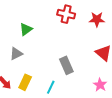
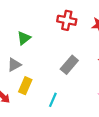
gray rectangle: (66, 65) -> (69, 65), moved, turned 66
yellow rectangle: (25, 82) -> (25, 86), moved

